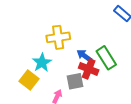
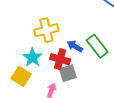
red cross: (89, 69) -> (60, 59), moved

